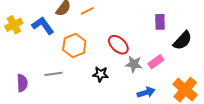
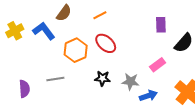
orange line: (87, 11) -> (100, 15), moved
red ellipse: (118, 45) -> (106, 43), moved
gray star: (134, 64) -> (130, 82), moved

